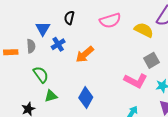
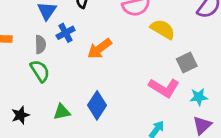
yellow semicircle: (144, 30) -> (163, 29), moved
gray semicircle: (31, 46) -> (40, 45), moved
green triangle: (51, 96) -> (62, 112), moved

